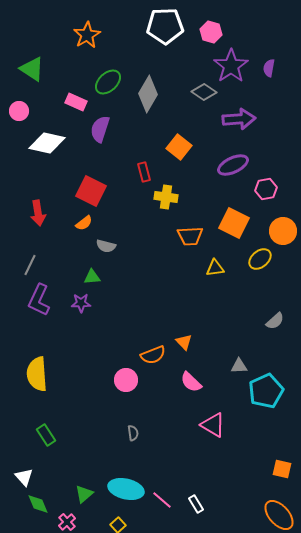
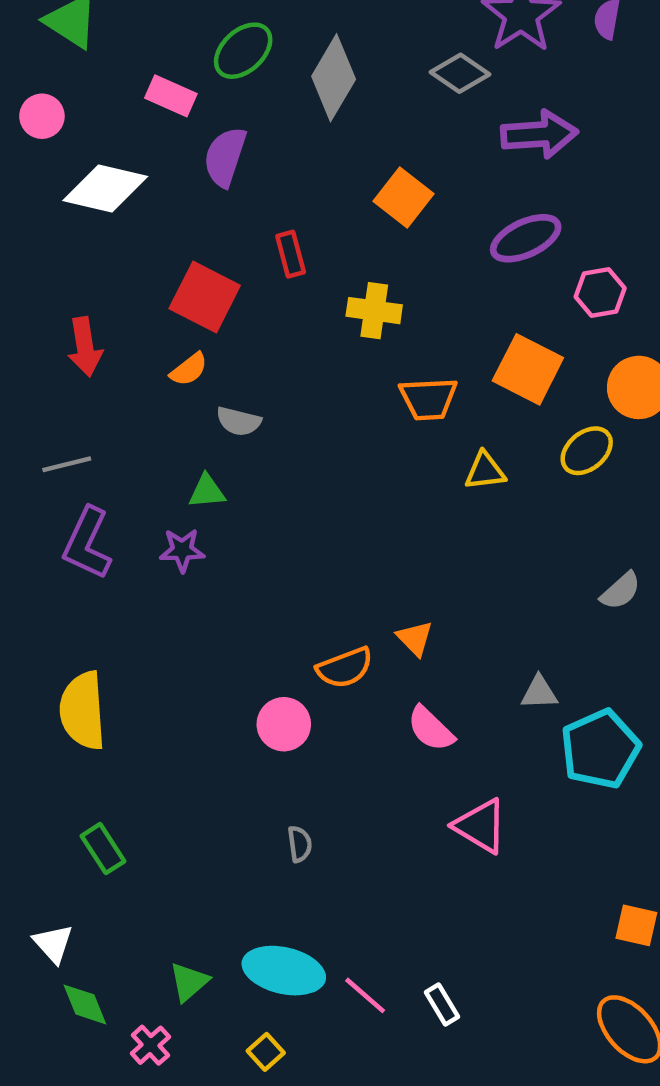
red rectangle: (144, 172) -> (291, 254), moved
gray line: (30, 265) -> (67, 464), turned 50

